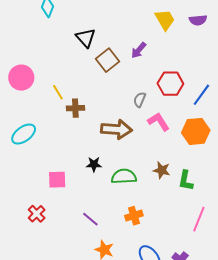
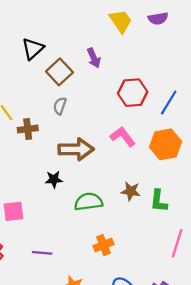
black triangle: (86, 38) -> (33, 49), turned 35
purple arrow: (139, 50) -> (94, 58), turned -60
gray semicircle: (140, 100) -> (60, 106), moved
black star: (94, 164) -> (54, 179), moved
purple line: (90, 219) -> (42, 253), moved, turned -30

